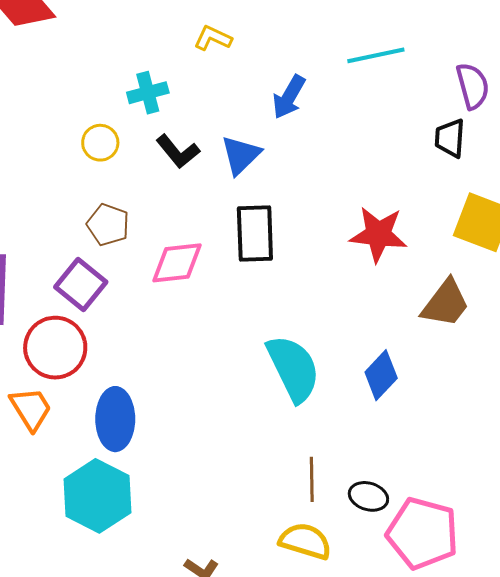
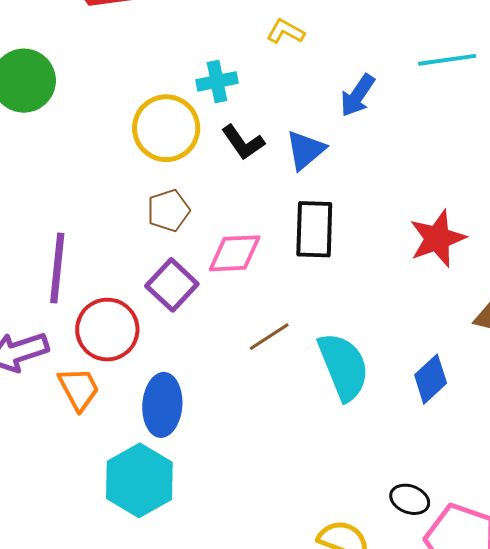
yellow circle: (100, 143) -> (166, 128), size x1.8
brown pentagon: (108, 225) -> (168, 211), turned 30
red star: (378, 234) -> (437, 238), turned -30
purple square: (81, 285) -> (172, 285), moved
brown line: (312, 479) -> (269, 337), moved, turned 54

